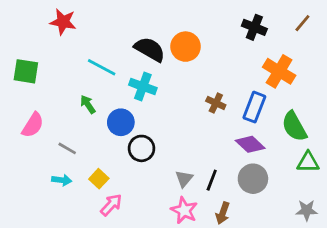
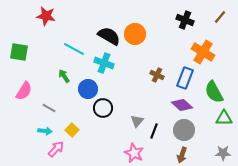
gray triangle: (184, 179) -> (137, 121), moved
pink arrow: (111, 205) -> (56, 149), moved
brown arrow: (223, 213) -> (182, 155), moved

